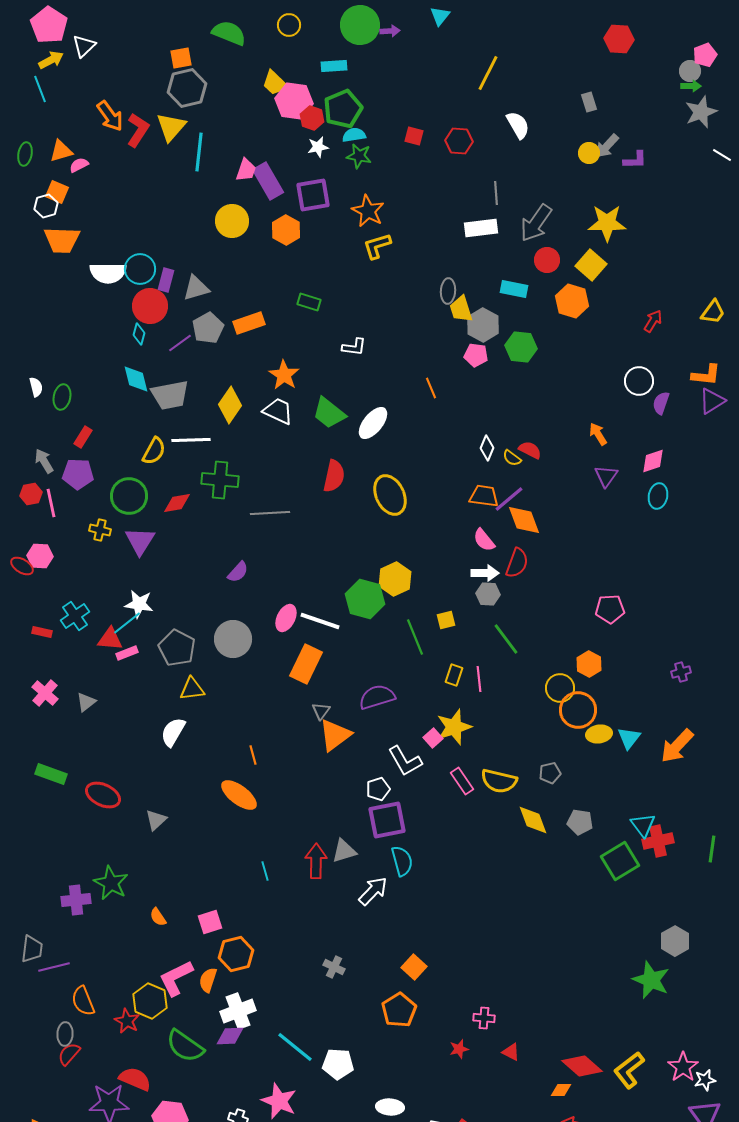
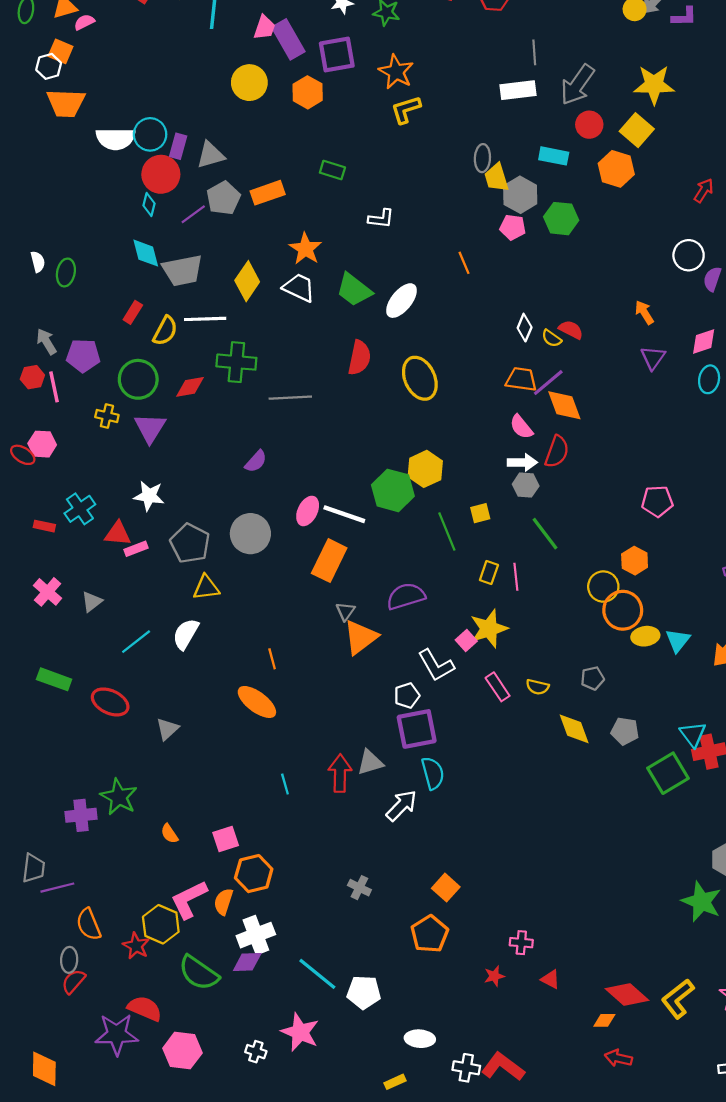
red rectangle: (83, 437) -> (133, 312), moved
cyan line: (127, 623) -> (136, 642), moved
yellow semicircle: (499, 781) -> (537, 687), size x0.6

